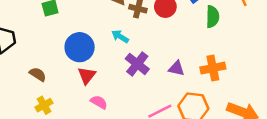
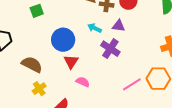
purple triangle: (177, 68) -> (119, 26), moved
brown semicircle: (38, 74) -> (32, 64), size x1.5

